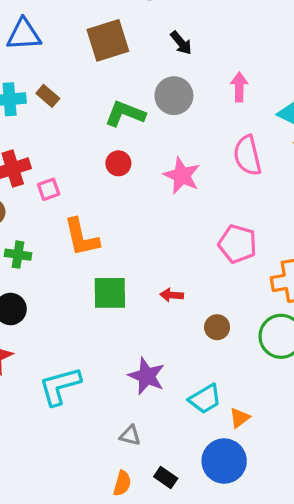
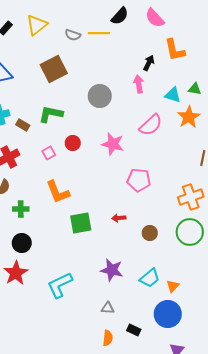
black arrow: (181, 43) -> (149, 63), moved, turned -105
brown rectangle: (48, 96) -> (23, 125), moved
green L-shape: (125, 114) -> (51, 114), moved
pink semicircle: (247, 155) -> (151, 125), turned -110
pink square: (49, 189) -> (49, 153), moved
pink pentagon: (238, 244) -> (139, 180), moved

